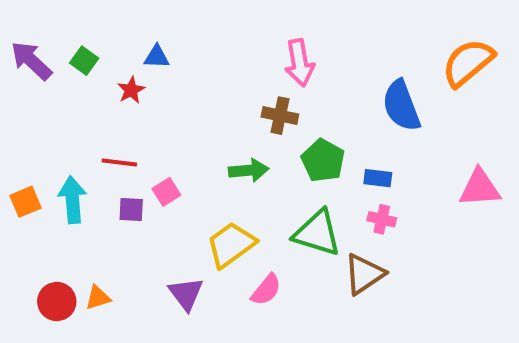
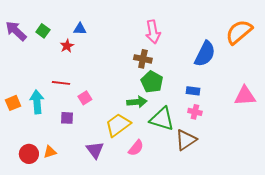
blue semicircle: (401, 106) -> (205, 54), turned -132
green pentagon: (323, 161) -> (152, 82), moved
green arrow: (249, 170) -> (137, 102), moved
purple square: (131, 209) -> (67, 118), moved

